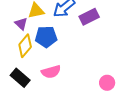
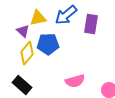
purple rectangle: (89, 17) -> (91, 24), turned -54
pink semicircle: (51, 72) -> (75, 81), moved

